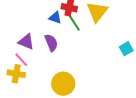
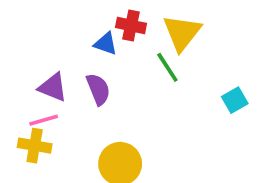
green line: (74, 23) -> (167, 67), moved
pink line: (21, 60) -> (44, 120), turned -63

